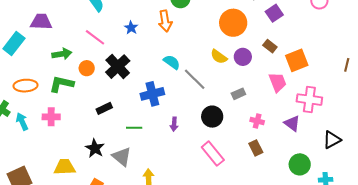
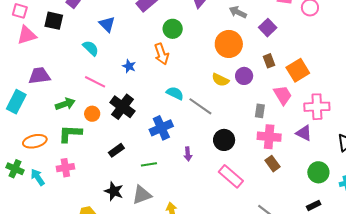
brown rectangle: (270, 46) -> (269, 61), turned 40
gray rectangle: (238, 94) -> (260, 111), moved, turned -48
pink cross: (257, 121) -> (269, 137), size x1.6
gray triangle: (122, 157) -> (142, 195), turned -50

